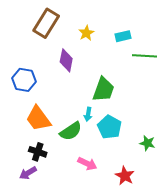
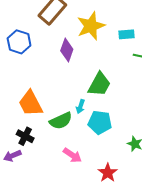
yellow star: (86, 33) -> (91, 26), size x1.8
blue hexagon: (24, 80) -> (19, 42), moved
cyan pentagon: (110, 127) -> (100, 122), turned -30

